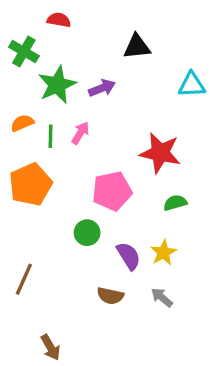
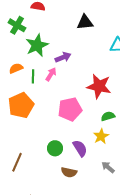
purple arrow: (102, 88) -> (63, 57), moved
green circle: (87, 233) -> (55, 148), moved
yellow star: (163, 253) -> (101, 136), moved
gray arrow: (162, 297) -> (108, 167), moved

